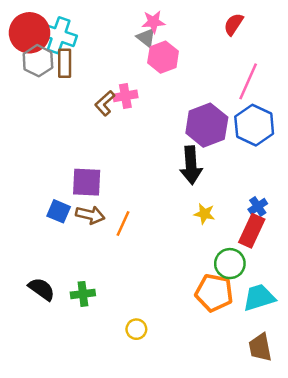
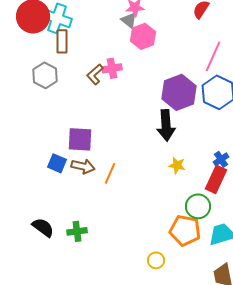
gray hexagon: (38, 61) -> (45, 75), moved
yellow circle: (136, 329) -> (156, 260), moved

